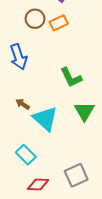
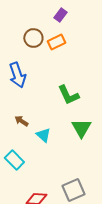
cyan triangle: (45, 119) -> (43, 135), size x0.6
cyan rectangle: (26, 155) -> (14, 160), moved

